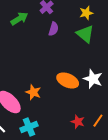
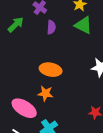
orange ellipse: (68, 81) -> (51, 70), moved

